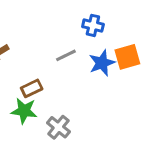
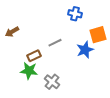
gray line: (66, 55) -> (55, 43), moved
blue star: (102, 63) -> (85, 50), moved

